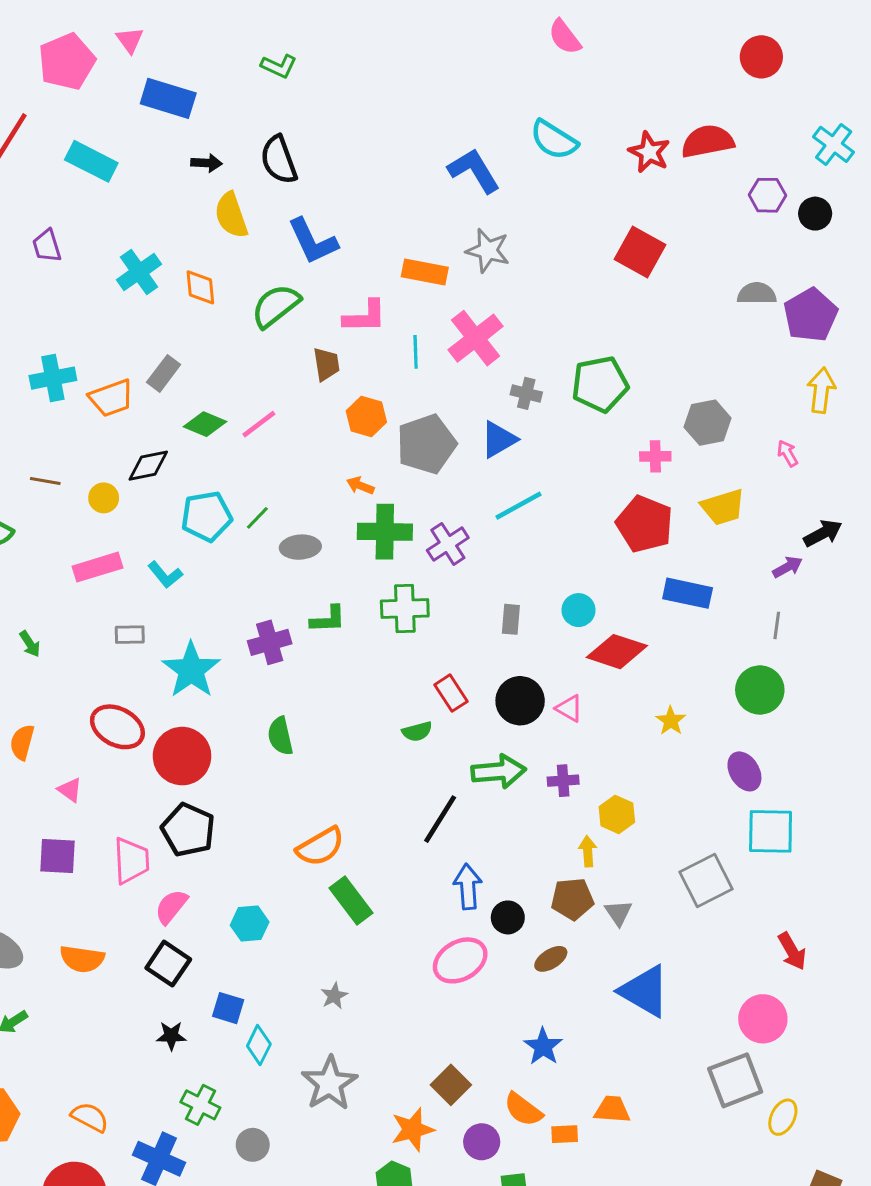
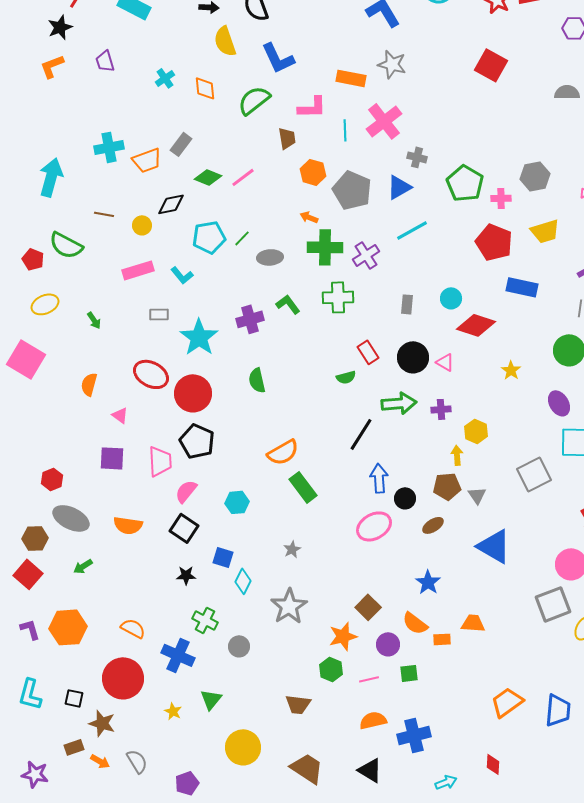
cyan cross: (139, 272) -> (165, 78), size x0.7
green pentagon: (600, 384) -> (465, 183), moved, turned -30
gray pentagon: (426, 444) -> (352, 190), turned -30
green L-shape: (328, 619) -> (288, 304), turned -125

